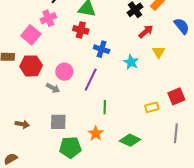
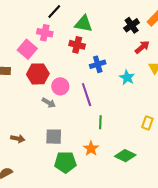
pink cross: (48, 18) -> (45, 33), turned 35
blue cross: (102, 49) -> (98, 64), turned -35
red hexagon: (31, 66) -> (38, 74), moved
purple line: (91, 80) -> (87, 95), turned -45
yellow rectangle: (152, 107) -> (147, 123), turned -56

